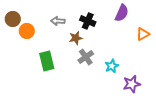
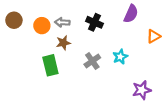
orange circle: (27, 31) -> (42, 26), moved
brown star: (76, 38) -> (63, 43), moved
cyan star: (112, 66) -> (120, 57), moved

